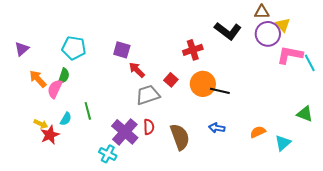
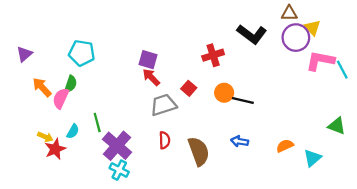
purple square: (122, 50) -> (148, 60), moved
orange circle: (203, 84) -> (224, 93), size x0.7
purple cross: (125, 132) -> (117, 146), moved

